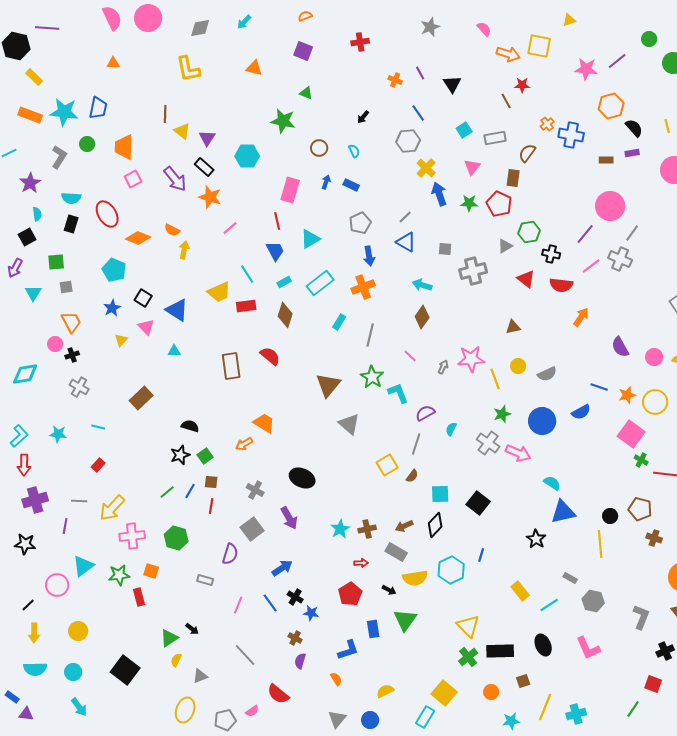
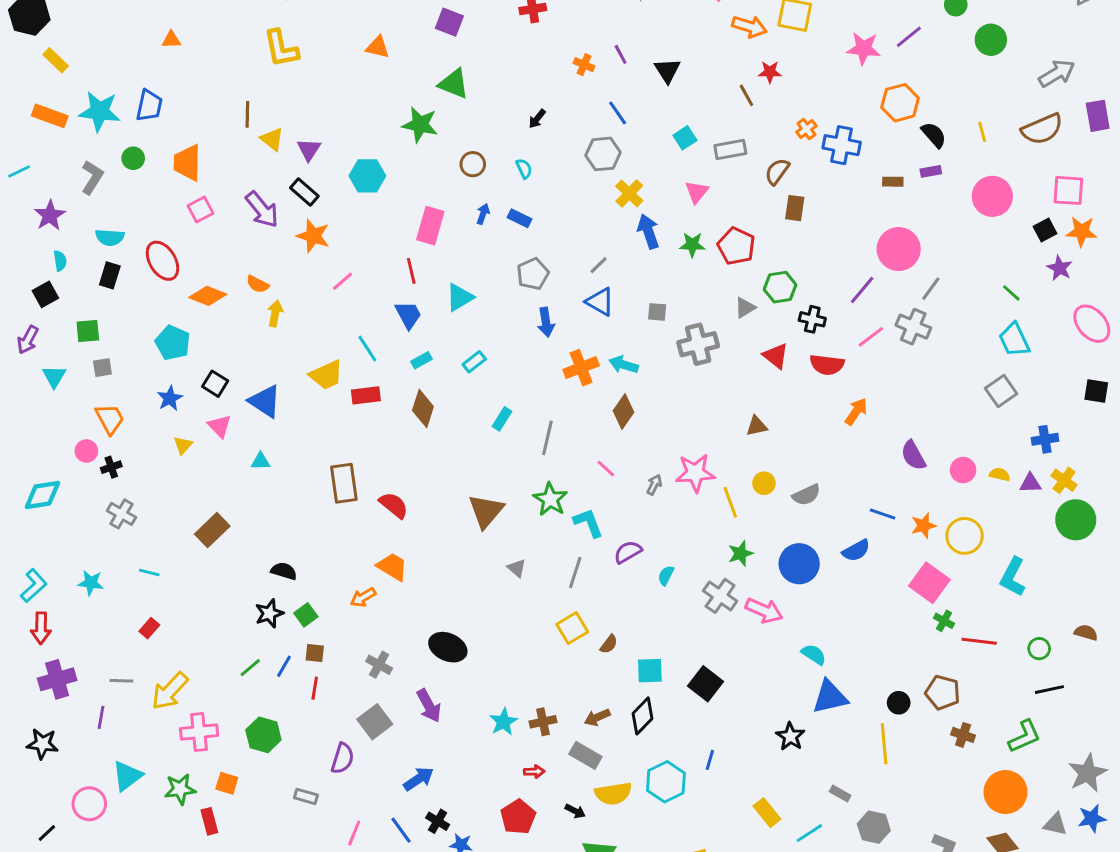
green triangle: (306, 93) -> (454, 84), size x1.6
brown rectangle: (513, 178) -> (795, 208), moved
cyan rectangle: (320, 283) -> (474, 362), size x0.6
orange cross: (363, 287) -> (581, 368), moved
red semicircle: (270, 356) -> (394, 505), moved
gray triangle: (349, 424) -> (517, 568), size x0.6
gray line: (416, 444) -> (575, 572), moved

